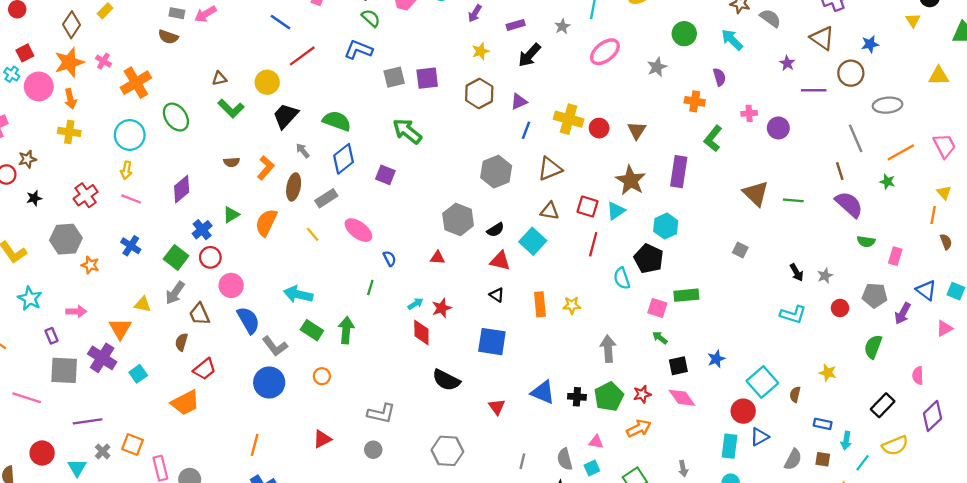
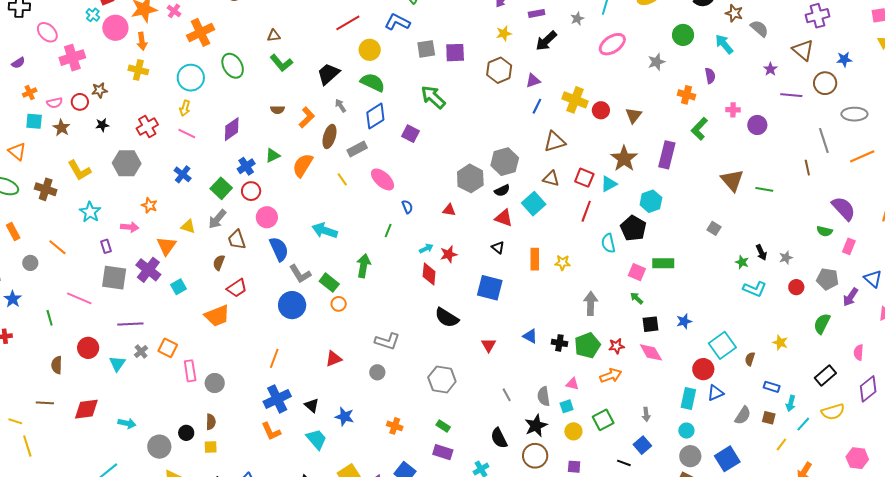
yellow circle: (267, 82) -> (370, 50), moved
gray hexagon: (496, 172) -> (505, 162), moved
green star: (887, 182) -> (742, 262), moved
purple semicircle: (849, 204) -> (844, 208), moved
orange star: (90, 265) -> (149, 205), moved
green rectangle: (312, 330) -> (329, 283), moved
blue triangle: (543, 392) -> (530, 336), size x0.7
gray line: (522, 461) -> (507, 395), turned -48

